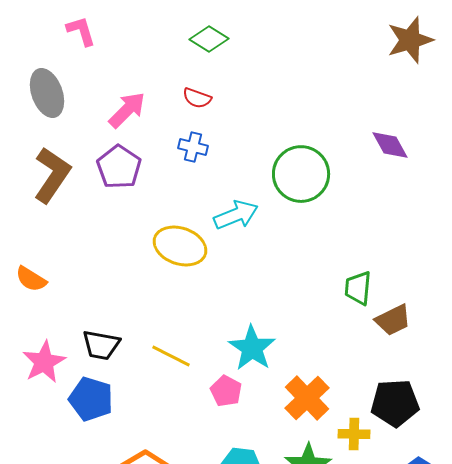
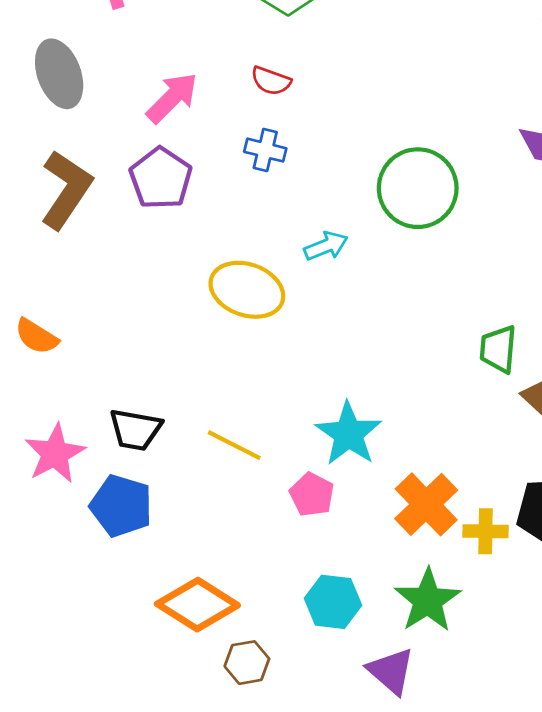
cyan arrow: (236, 215) -> (326, 246), size x0.7
yellow cross: (354, 434) -> (485, 531), moved

